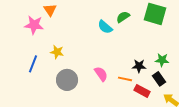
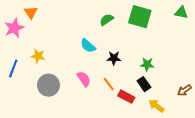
pink star: (34, 25) -> (14, 28), turned -30
cyan semicircle: (105, 27) -> (88, 46), moved
black star: (139, 66) -> (114, 58), moved
orange line: (125, 79) -> (109, 84), turned 40

